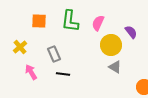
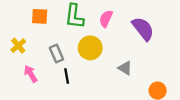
purple semicircle: (131, 32) -> (143, 29), size x1.6
yellow circle: (111, 45) -> (90, 48), moved
black line: (63, 74) -> (67, 76), turned 72

